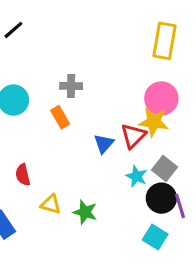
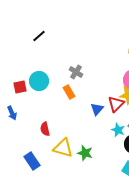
gray cross: (71, 86) -> (76, 72), turned 32
yellow triangle: (51, 204) -> (63, 148), size x1.5

